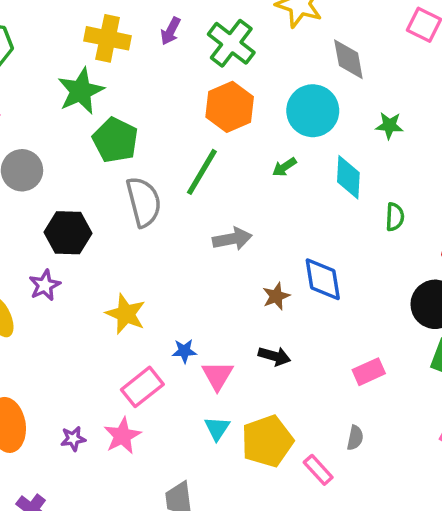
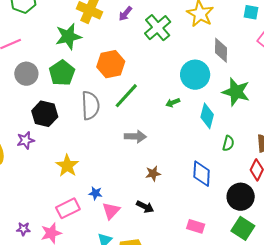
orange hexagon: (230, 107) -> (111, 64), moved
green star: (389, 126) -> (236, 92), size x1.8
green pentagon: (115, 140) -> (62, 73), moved
blue diamond: (323, 279) -> (202, 174), moved
pink rectangle: (369, 372) -> (196, 226), turned 30

